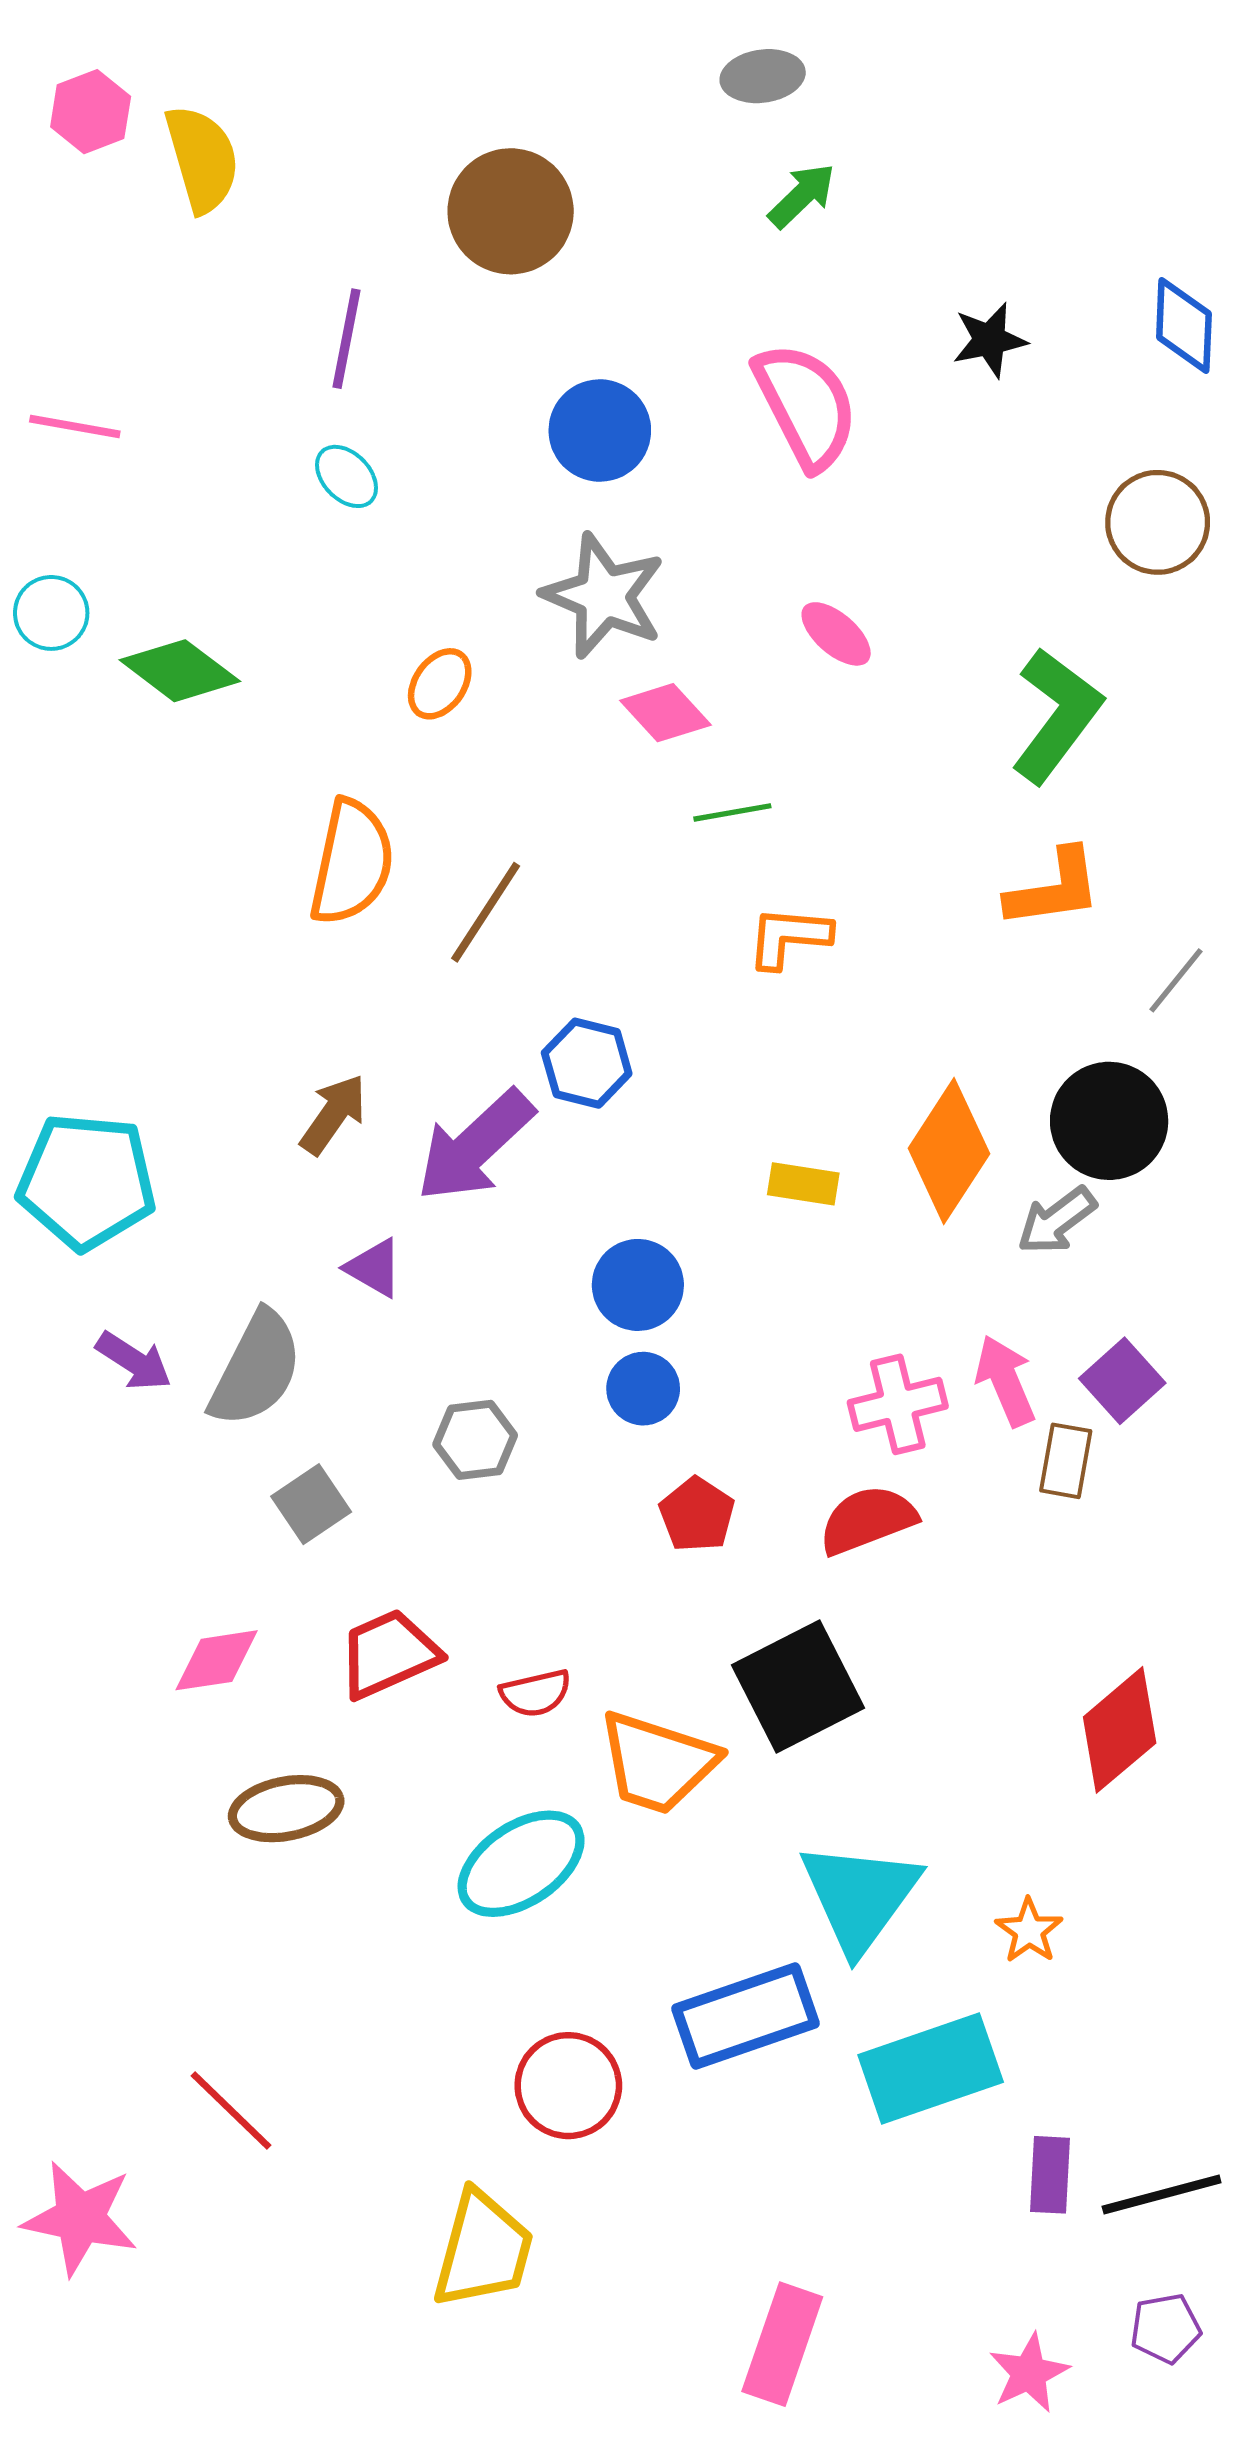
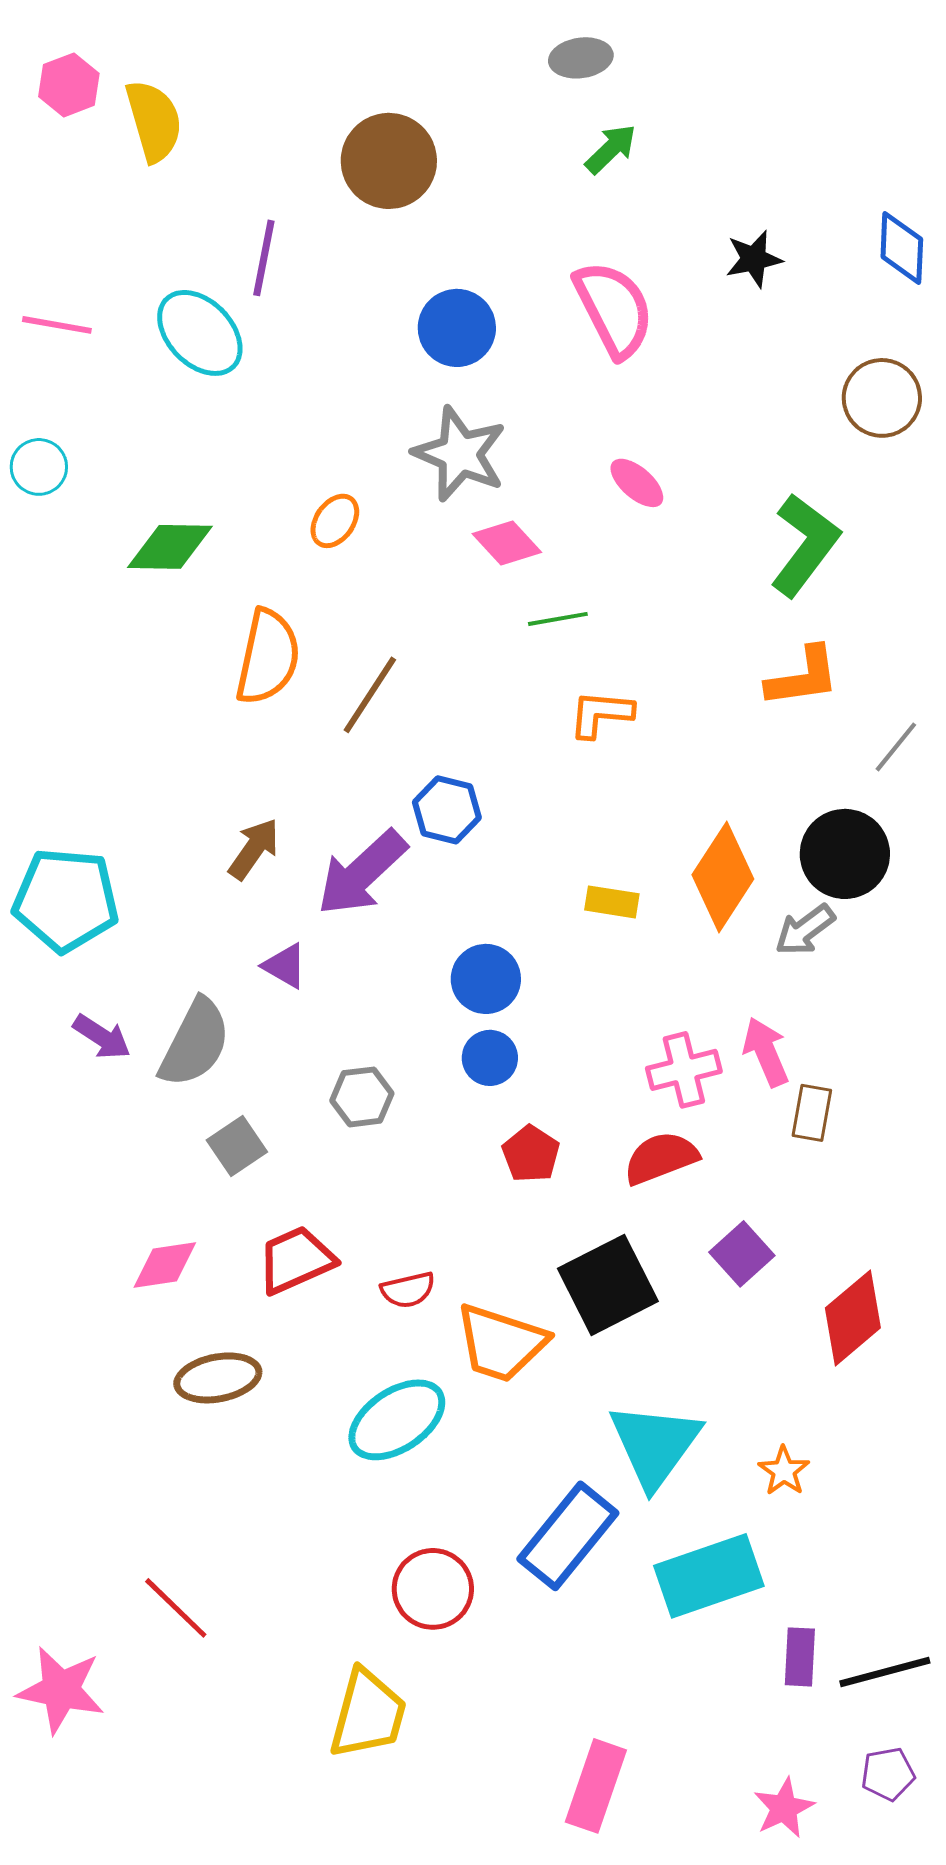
cyan ellipse: (347, 476) -> (200, 333), moved, size x1.8
green diamond: (180, 671) -> (170, 547), moved, turned -36
purple square: (1122, 1381) -> (742, 1254), moved
blue rectangle: (746, 2016) -> (568, 1536), turned -32

